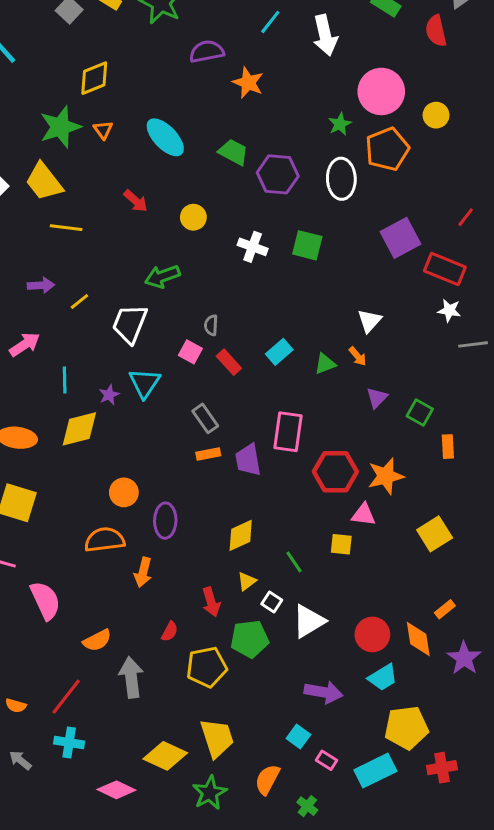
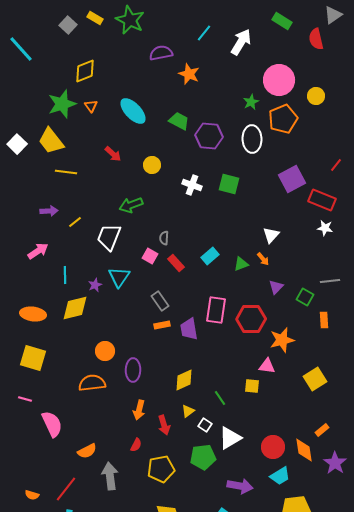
white arrow: (325, 35) -> (241, 42), turned -136
gray line: (473, 344) -> (330, 281), moved
red hexagon: (335, 472) -> (251, 319), moved
orange arrow: (143, 572) -> (139, 410), moved
green pentagon: (250, 639) -> (203, 457), moved

